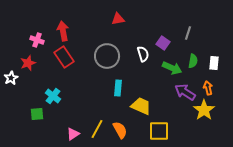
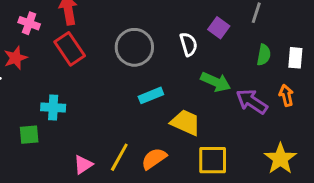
green arrow: (172, 68) -> (216, 82), moved
cyan rectangle: (118, 88) -> (151, 95), turned 63
cyan cross: (53, 96) -> (53, 107), turned -35
yellow star: (204, 110) -> (280, 159), moved
orange semicircle: (120, 130) -> (154, 159), turned -96

